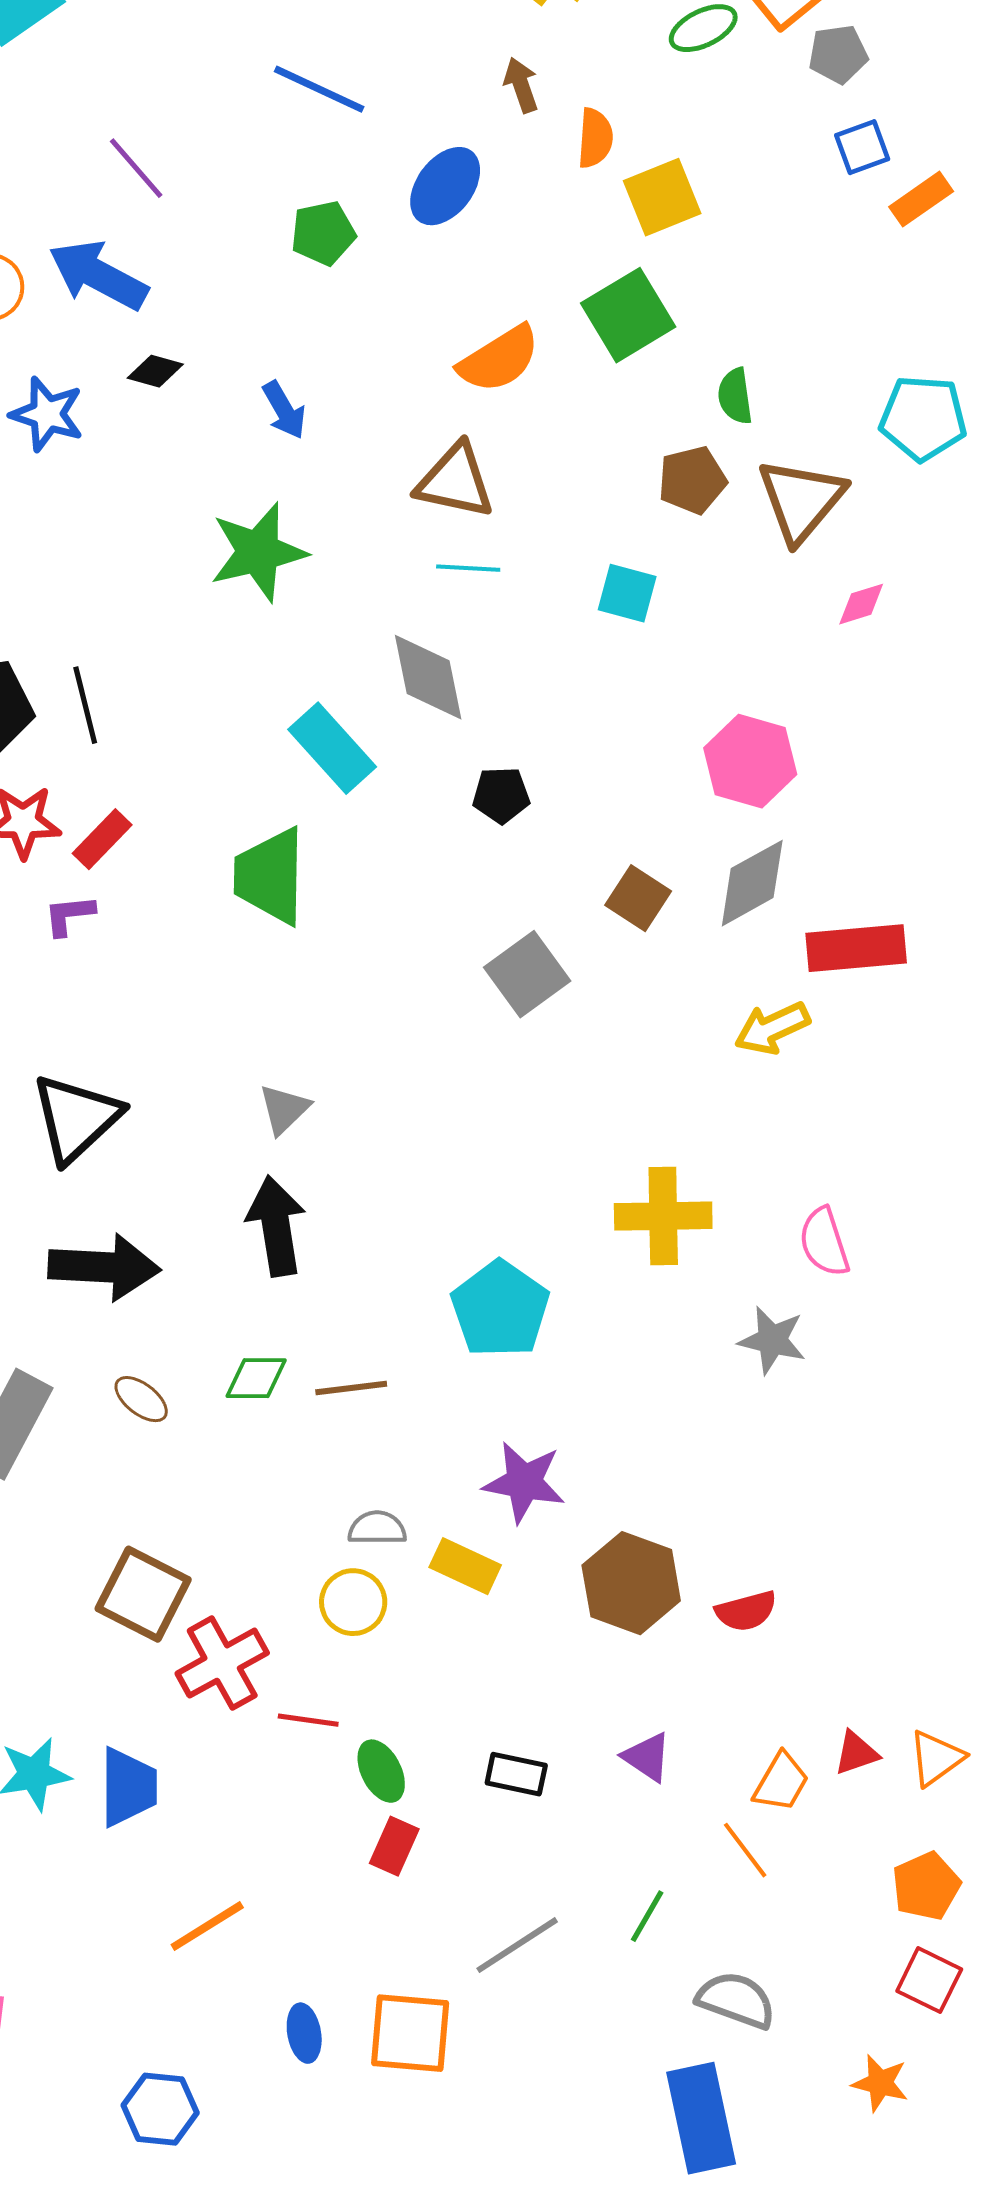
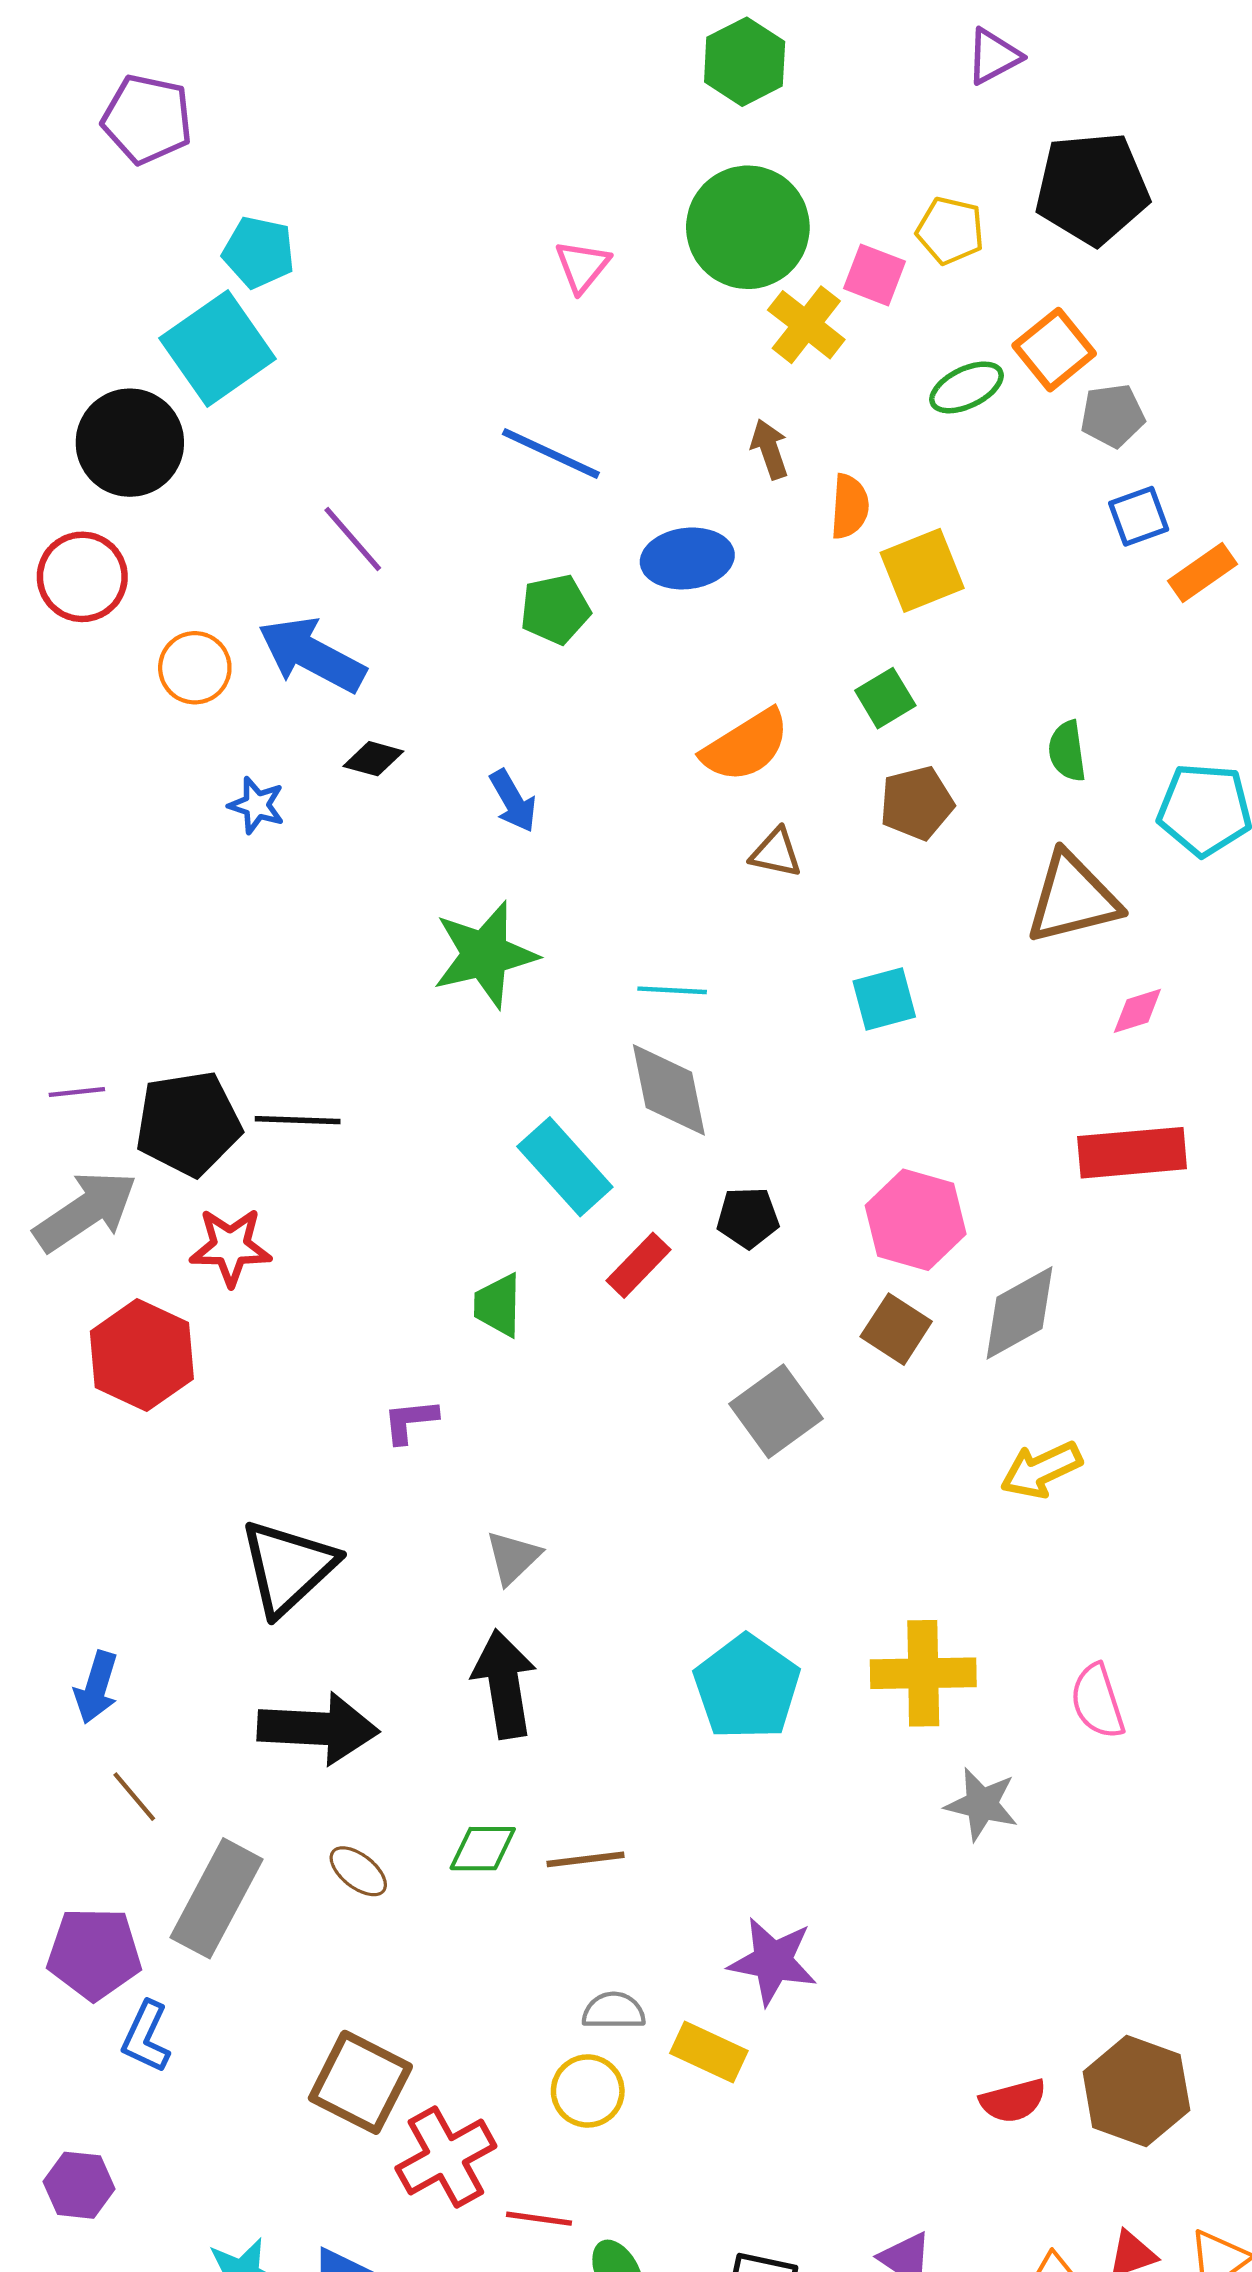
blue ellipse: (445, 186) -> (687, 558), turned 46
green square: (628, 315) -> (885, 698), size x0.6
green semicircle: (735, 396) -> (1067, 751), moved
blue star: (47, 414) -> (257, 805), size x0.7
brown pentagon: (692, 480) -> (917, 803), moved
brown triangle: (455, 481) -> (776, 853), moved, size x0.6
brown triangle: (801, 500) -> (1073, 898), turned 36
cyan line: (468, 568) -> (672, 990), moved
cyan square: (627, 593) -> (884, 999), turned -30
black line: (85, 705) -> (298, 1120), turned -74
pink hexagon: (750, 761) -> (916, 1220), moved
red rectangle: (102, 839) -> (639, 1265), moved
green trapezoid: (270, 876) -> (498, 1305), size x0.6
purple L-shape: (69, 915) -> (410, 1421), moved
red rectangle: (856, 948) -> (1132, 1153), moved
cyan pentagon: (500, 1309) -> (747, 1687), moved
gray star: (772, 1340) -> (982, 1804), moved
brown hexagon: (631, 1583) -> (1136, 2091), moved

